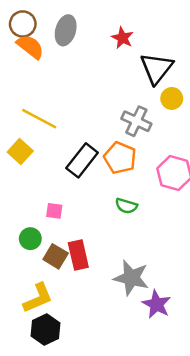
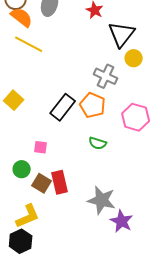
yellow line: (39, 119) -> (29, 44), moved
black hexagon: (45, 330) -> (21, 241), moved

